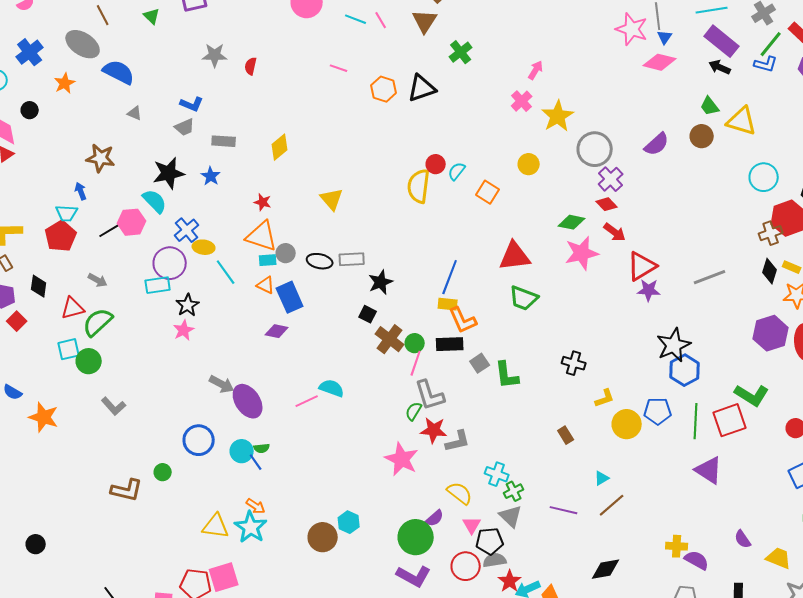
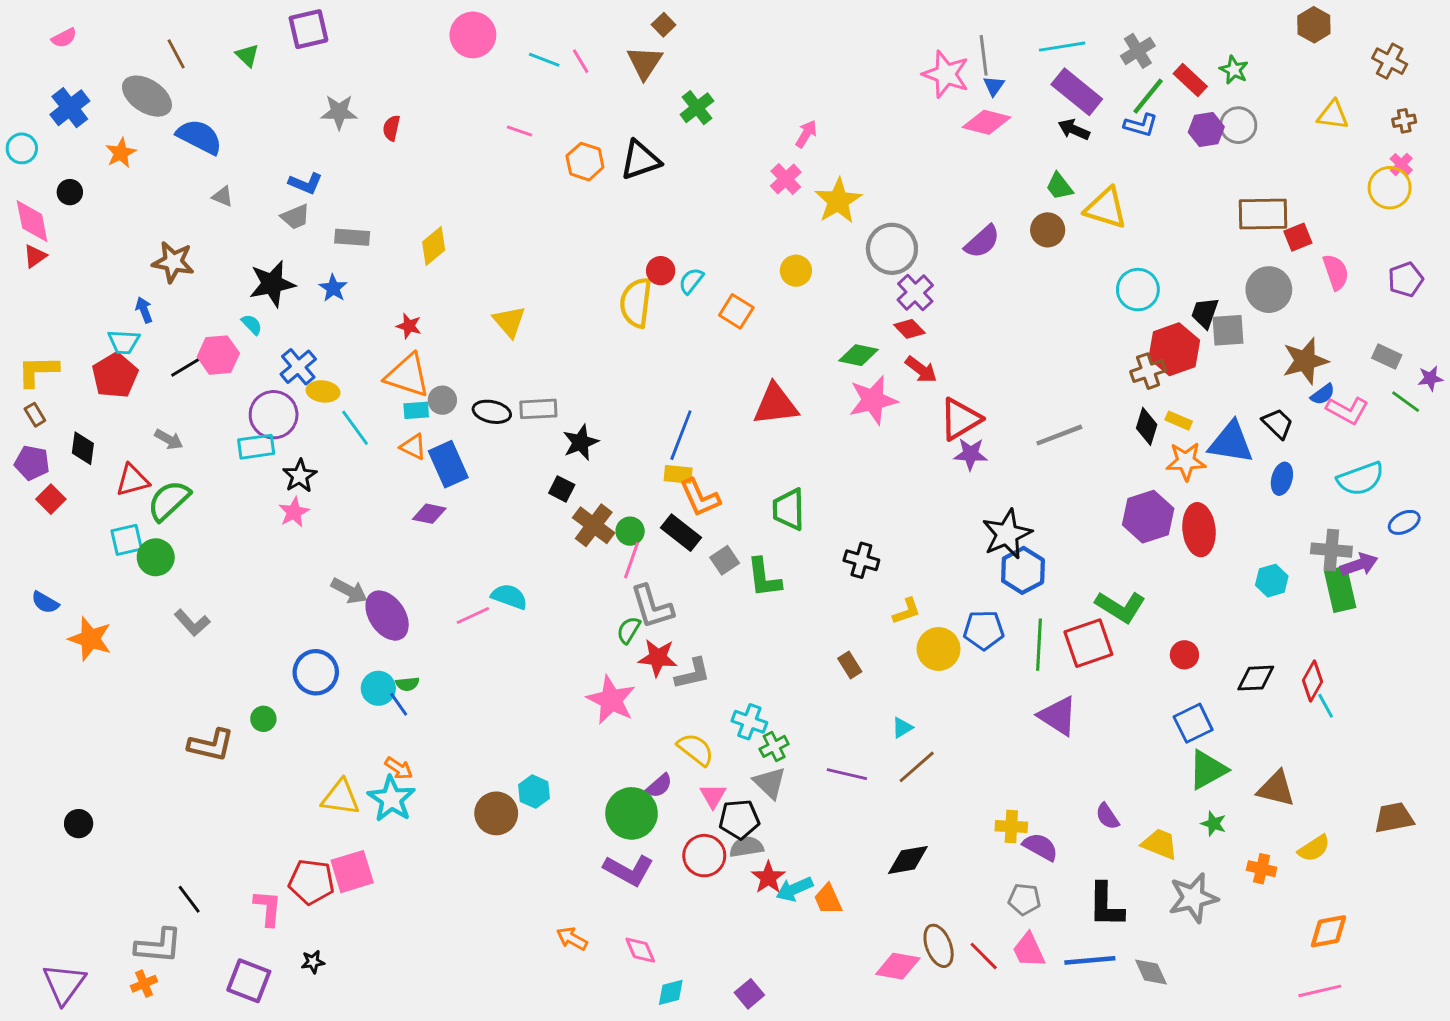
cyan semicircle: (155, 201) -> (252, 324), size x0.6
green trapezoid: (524, 298) -> (789, 509), moved, turned 68
black rectangle: (450, 344) -> (681, 533), turned 40

